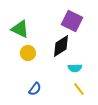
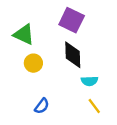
purple square: (72, 21) -> (72, 20), moved
black diamond: (61, 46) -> (73, 55), turned -60

